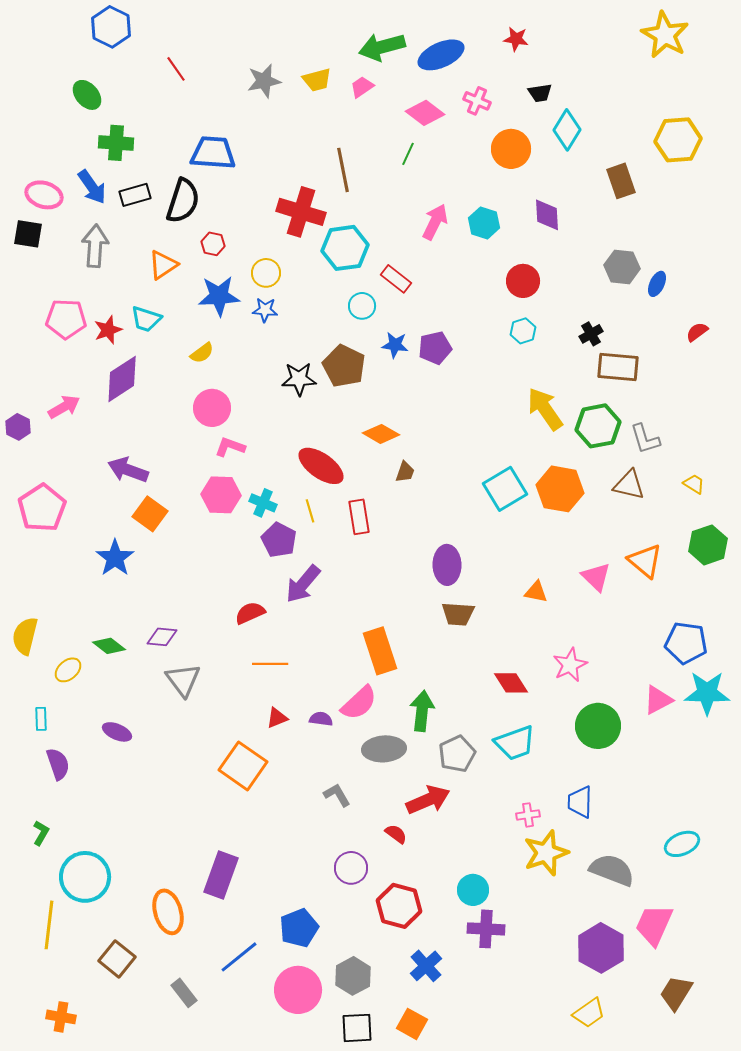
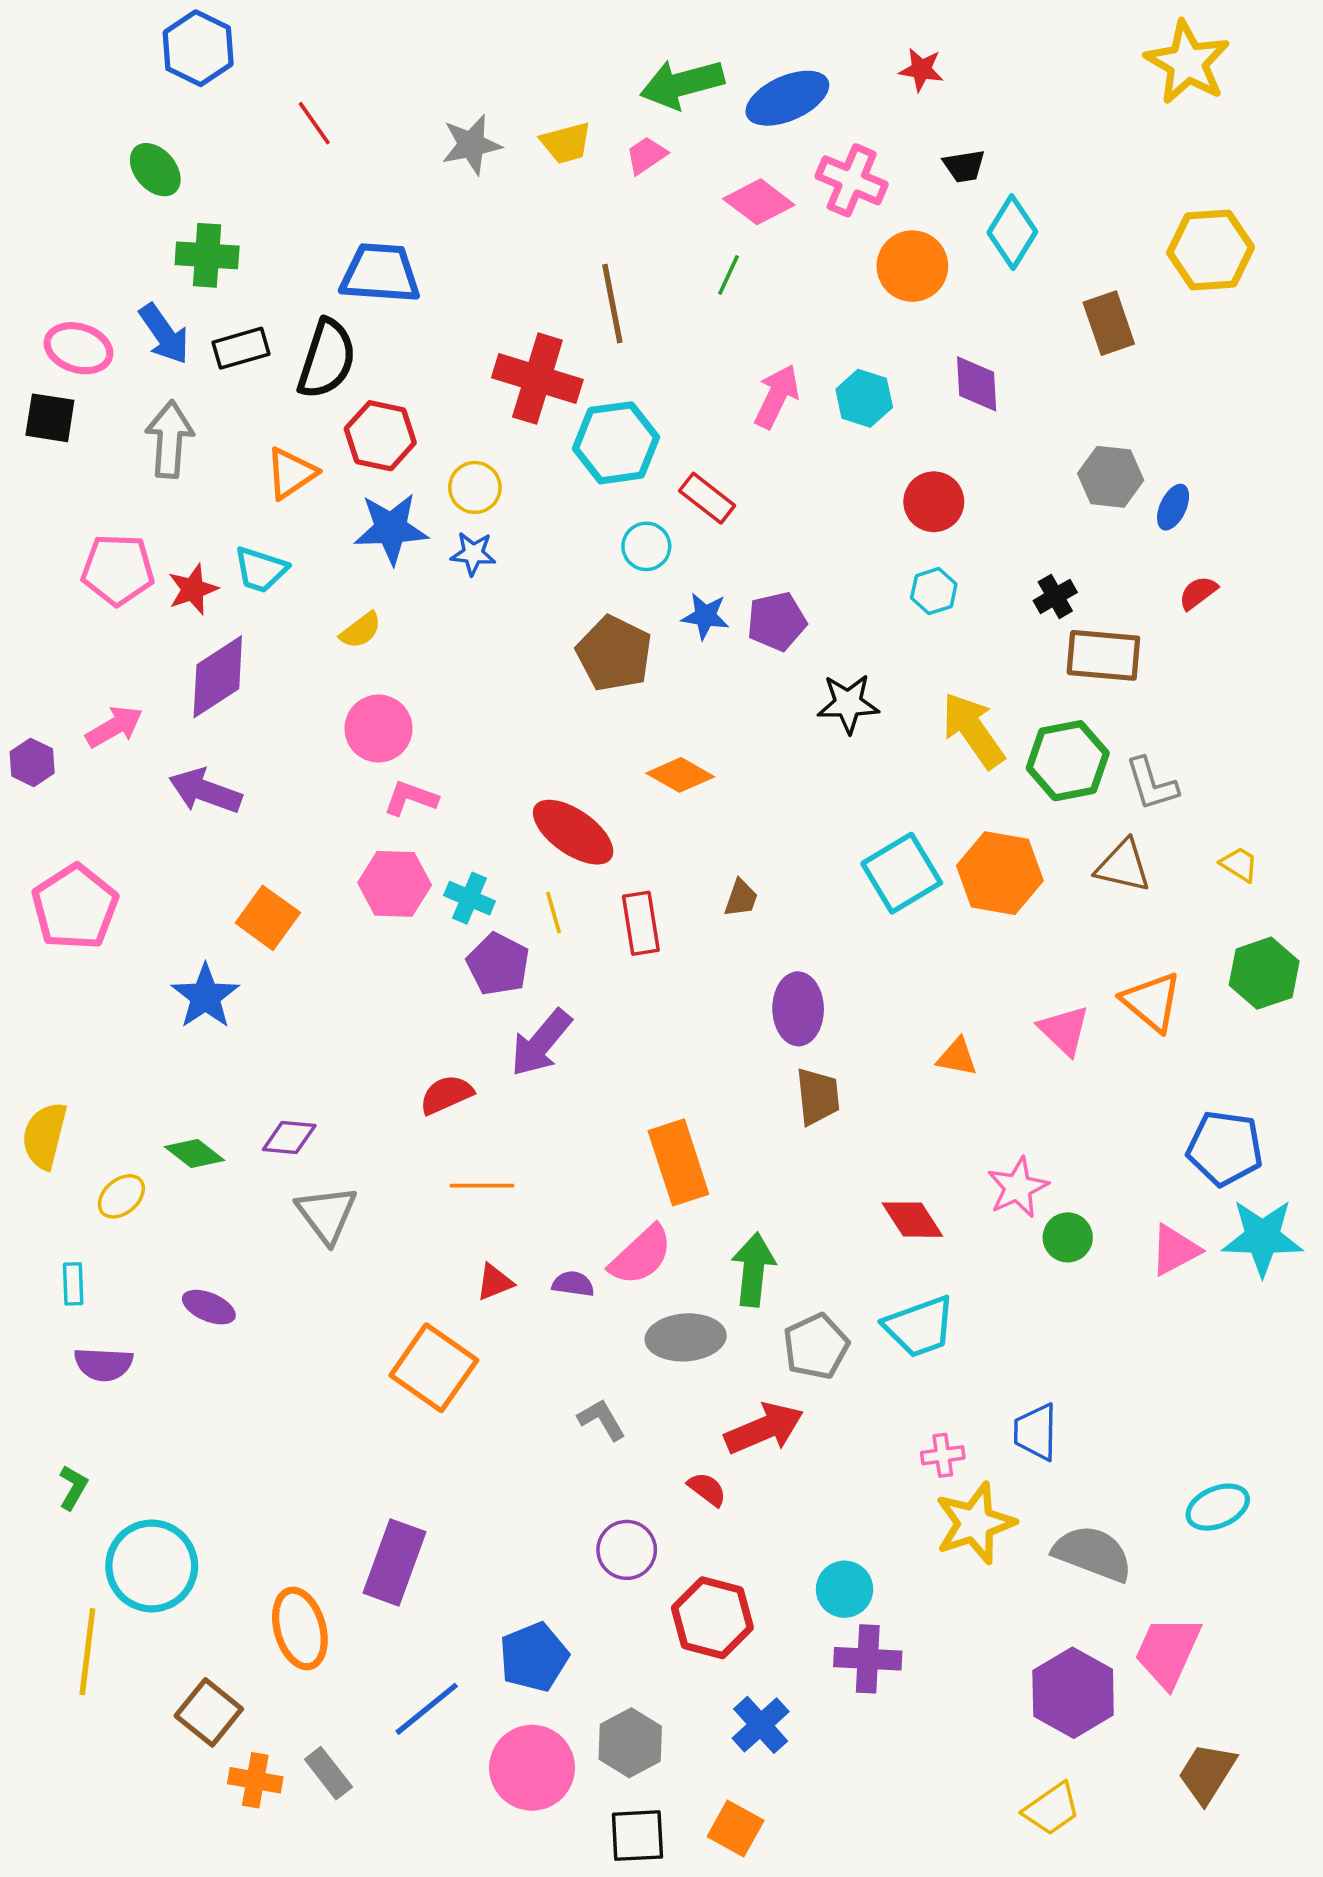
pink cross: (477, 101) -> (852, 180), size x1.4
red hexagon: (213, 244) -> (380, 436), size x1.6
red semicircle: (697, 332) -> (1198, 593), moved
black star: (299, 379) -> (848, 704), moved
purple arrow: (128, 470) -> (205, 791), moved
brown trapezoid: (405, 472) -> (741, 898), moved
brown trapezoid: (458, 614) -> (818, 1096), turned -100
green circle: (598, 726) -> (1068, 1237), moved, size x0.6
purple semicircle: (58, 764) -> (104, 1364), turned 112
orange cross: (61, 1017) -> (255, 1780), moved

